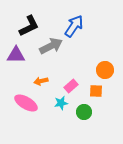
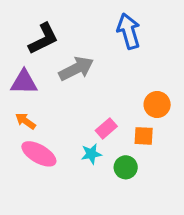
blue arrow: (74, 26) -> (129, 31), moved, turned -50
orange arrow: (41, 81) -> (25, 121), moved, turned 48

